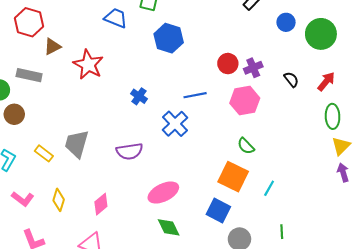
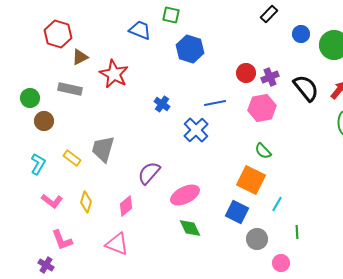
gray rectangle: (29, 75) -> (70, 89), moved
black semicircle: (291, 79) -> (306, 88), size x1.8
purple semicircle: (130, 151) -> (149, 173), moved, turned 140
cyan line: (269, 188) -> (277, 204), moved

